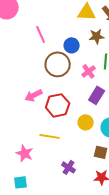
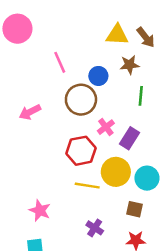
pink cross: (89, 71) -> (106, 127), moved
pink arrow: (34, 95) -> (30, 112), moved
yellow circle: (86, 122) -> (116, 172), size x1.5
yellow line: (50, 136) -> (87, 186), moved

